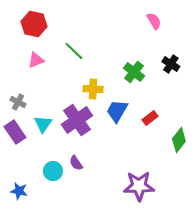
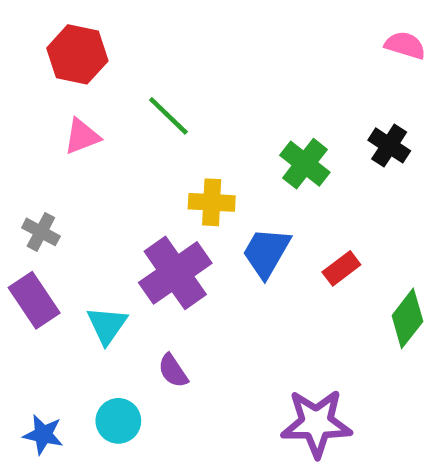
pink semicircle: (154, 21) -> (405, 45), moved, turned -42
cyan triangle: (43, 124) -> (107, 325), moved
cyan circle: (53, 171) -> (118, 421), moved

